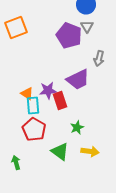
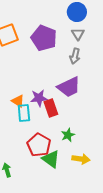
purple pentagon: (69, 35) -> (44, 38), moved
gray arrow: (99, 58) -> (75, 56), moved
red pentagon: (34, 129) -> (39, 145), moved

